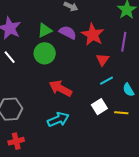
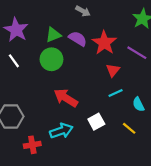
purple line: (124, 42) -> (137, 53), turned -72
white square: (99, 107) -> (96, 122), moved
yellow line: (121, 113) -> (129, 128), turned 32
red cross: (16, 141) -> (32, 145), moved

